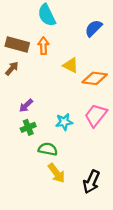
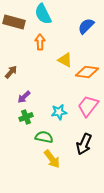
brown rectangle: (17, 45) -> (14, 22), moved
brown arrow: (12, 69) -> (11, 72), moved
black arrow: (91, 182) -> (84, 144), moved

